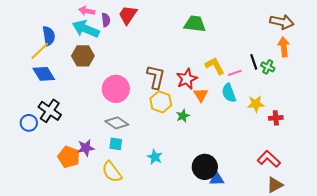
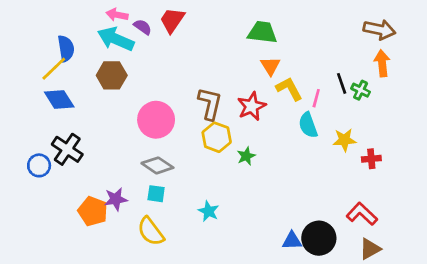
purple semicircle: (106, 20) -> (143, 27), turned -48
pink line: (235, 73) -> (316, 98), turned -56
orange triangle: (201, 95) -> (270, 66), moved
black circle: (205, 167) -> (319, 238), moved

